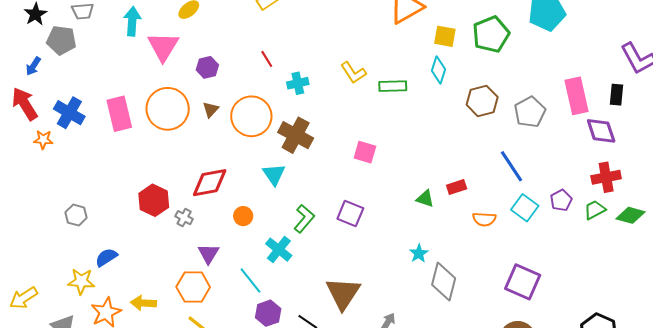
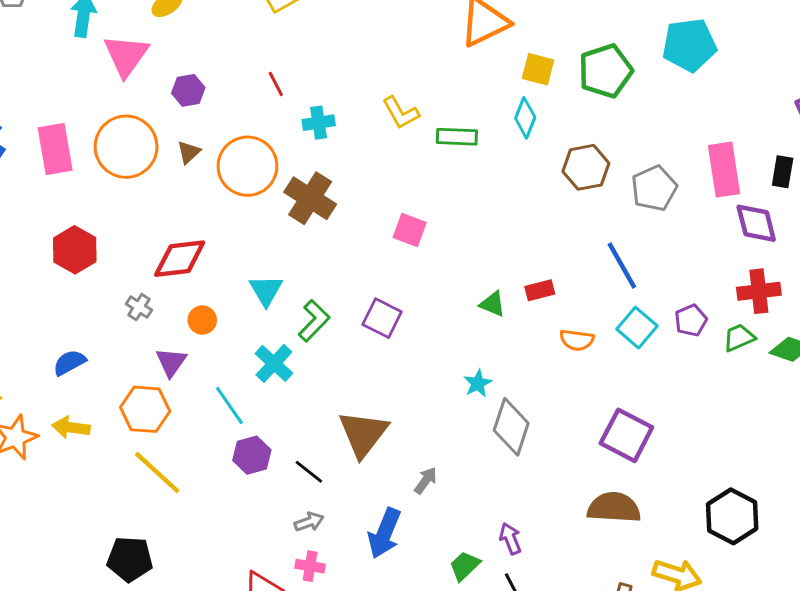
cyan triangle: (274, 174) -> (266, 290), moved
red hexagon: (154, 200) -> (75, 250), moved
orange circle: (243, 216) -> (202, 320), moved
blue semicircle: (106, 257) -> (69, 363), moved

